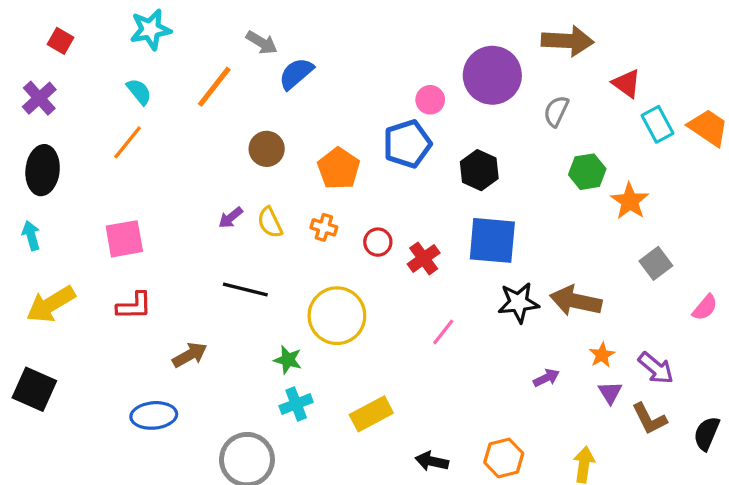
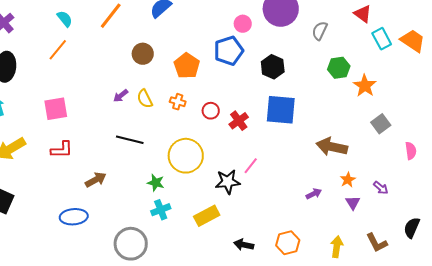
black star: (518, 303) -> (228, 182), moved
pink semicircle: (705, 307) -> (411, 151), turned -48
purple arrow: (656, 368) -> (381, 188), size x0.7
brown L-shape: (649, 419) -> (377, 243), moved

